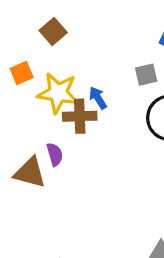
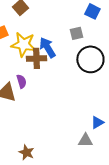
blue arrow: (98, 98) -> (47, 47), size x1.5

